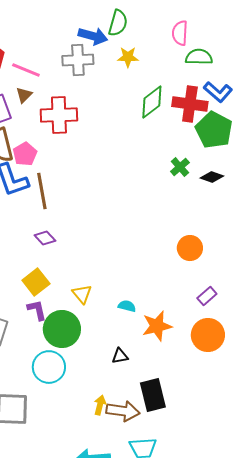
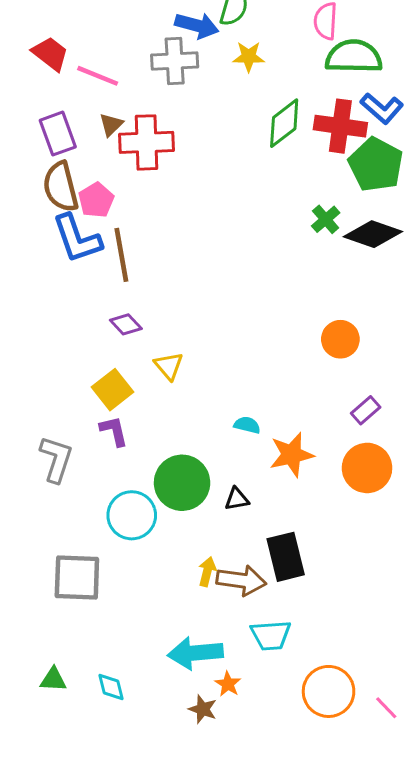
green semicircle: (199, 57) -> (354, 57), size x1.4
brown triangle: (24, 95) -> (111, 125), moved
black diamond: (212, 177) -> (373, 234), size x1.6
yellow triangle: (82, 294) -> (169, 366), moved
green circle: (62, 329) -> (182, 483), moved

